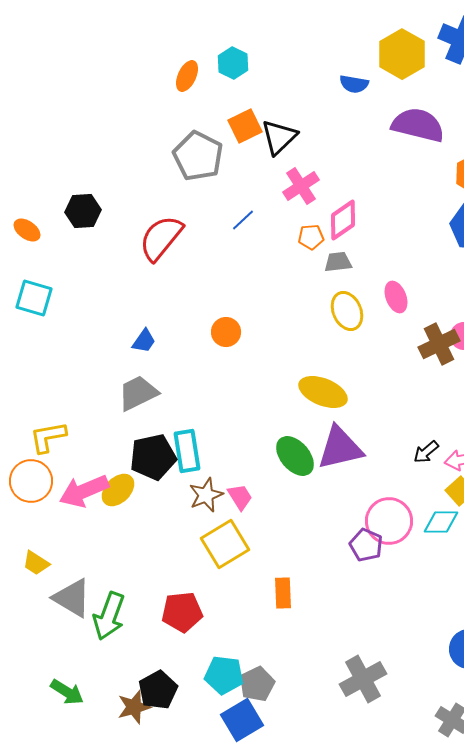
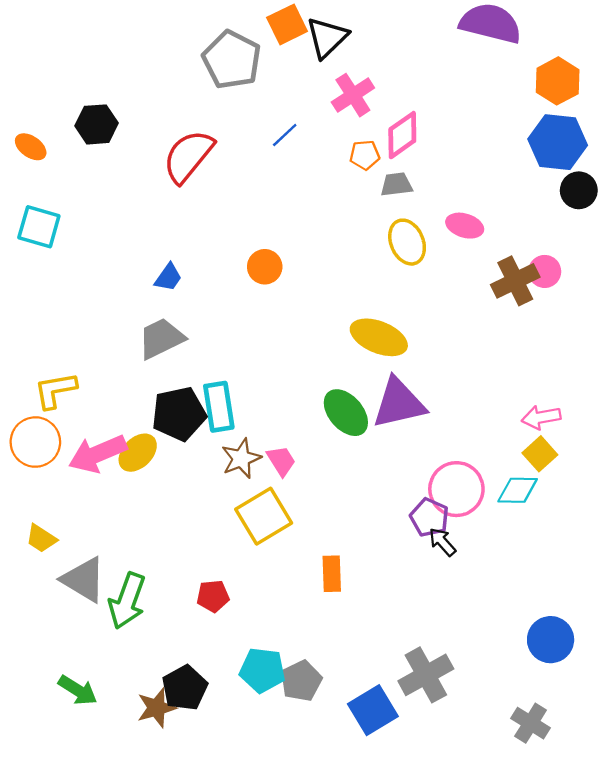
pink ellipse: (396, 297) -> (465, 226), turned -52
black arrow: (426, 452) -> (442, 542), moved, turned 88
red pentagon: (182, 612) -> (213, 596), size x0.7
blue square: (242, 720) -> (373, 710), moved

